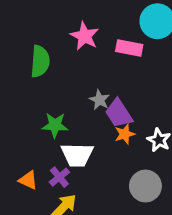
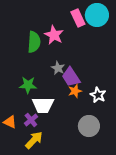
pink star: (85, 36) -> (54, 35), moved
pink rectangle: (129, 48) -> (78, 18), moved, turned 54
green semicircle: (40, 61) -> (34, 42), moved

